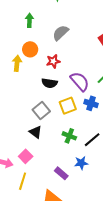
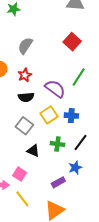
blue cross: (91, 103) -> (71, 116), moved
black triangle: (36, 132) -> (33, 151), moved
purple rectangle: (61, 173) -> (58, 182), turned -56
yellow line: (23, 181) -> (22, 199), turned -42

